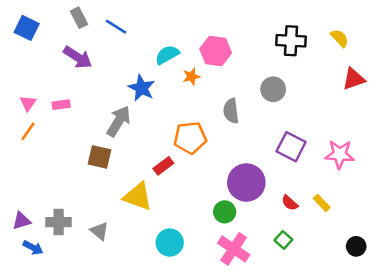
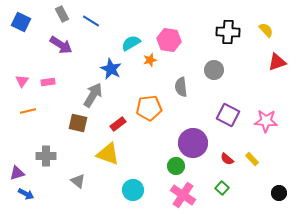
orange line: (28, 131) -> (28, 111), moved, turned 42
red rectangle: (163, 166) -> (118, 124), moved
gray cross: (59, 222) -> (46, 156), moved

